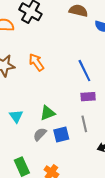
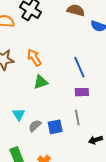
green triangle: (48, 113) -> (41, 82), moved
cyan triangle: (16, 116) -> (19, 114), moved

